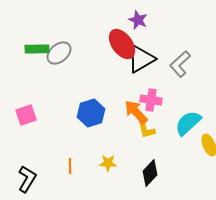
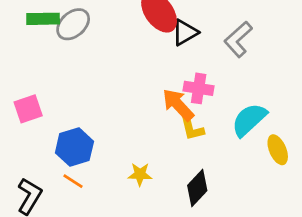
black triangle: (141, 59) -> (185, 32), size x0.7
blue hexagon: (91, 113) -> (74, 147), moved
orange line: (70, 166) -> (73, 181), moved, turned -56

